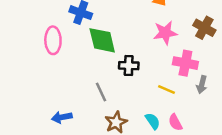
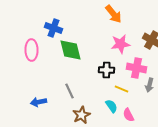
black cross: (129, 66) -> (106, 70), moved
blue arrow: (62, 117) -> (38, 102), moved
cyan semicircle: (153, 121) -> (112, 106), moved

